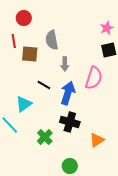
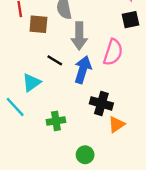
gray arrow: (65, 64) -> (79, 36), size x1.6
black cross: (70, 122) -> (101, 103), moved
green cross: (45, 137) -> (56, 121), turned 35

